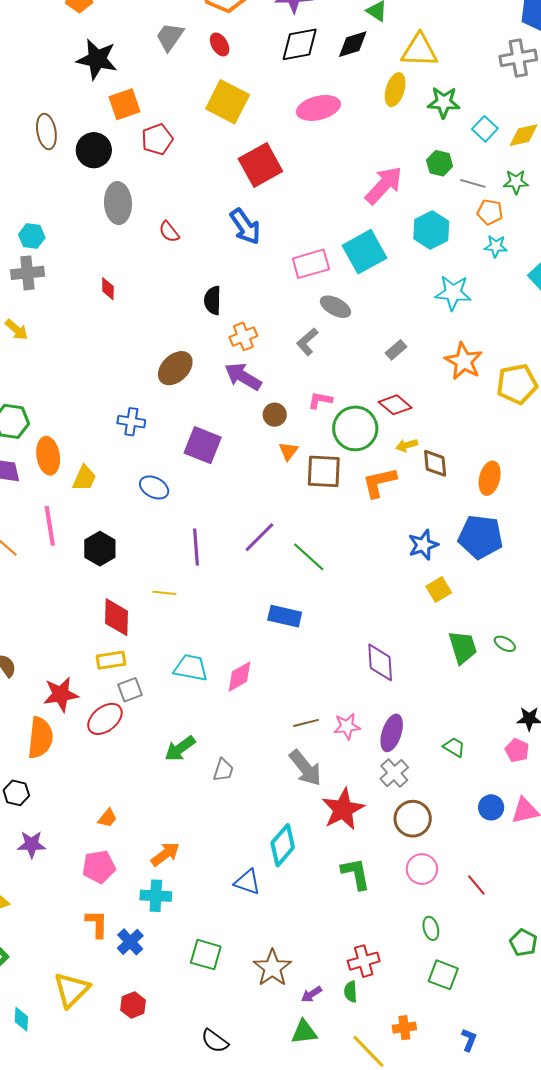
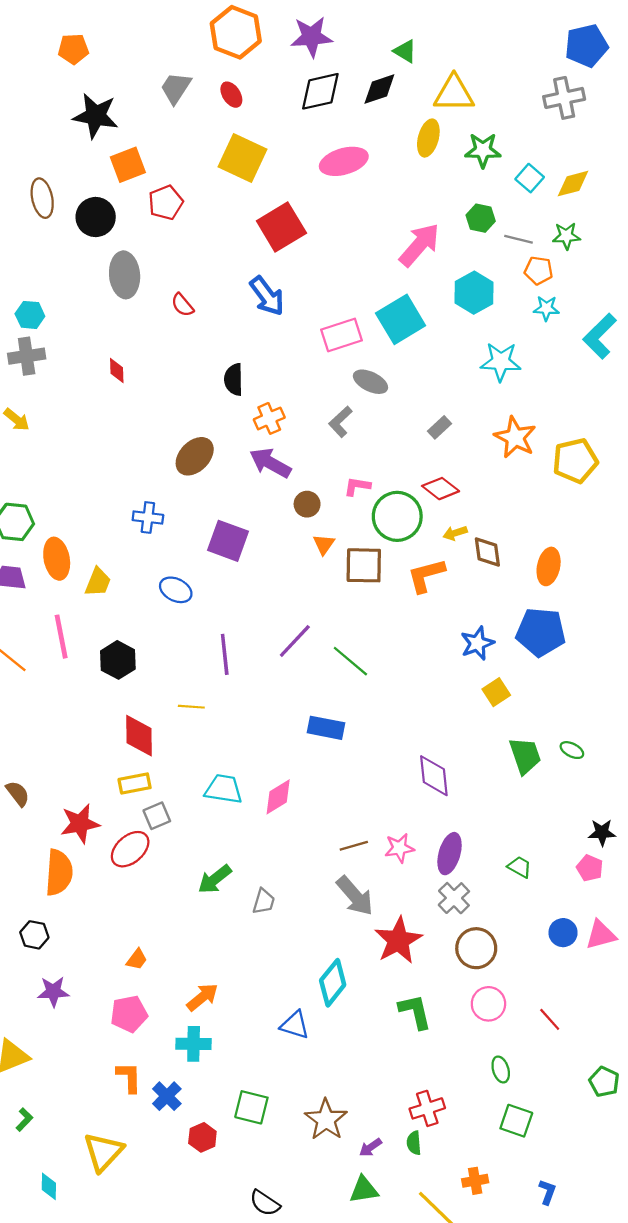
red hexagon: (133, 1005) -> (202, 1137), moved

